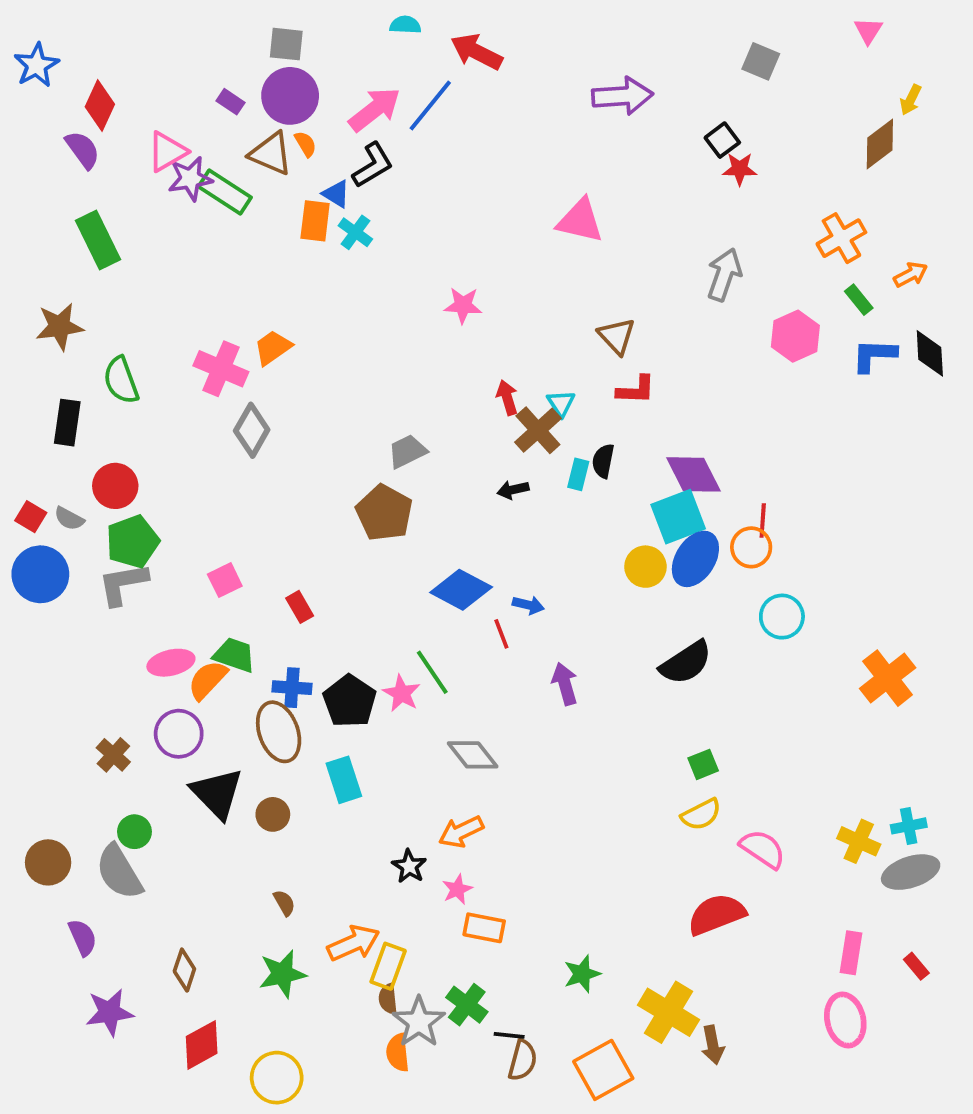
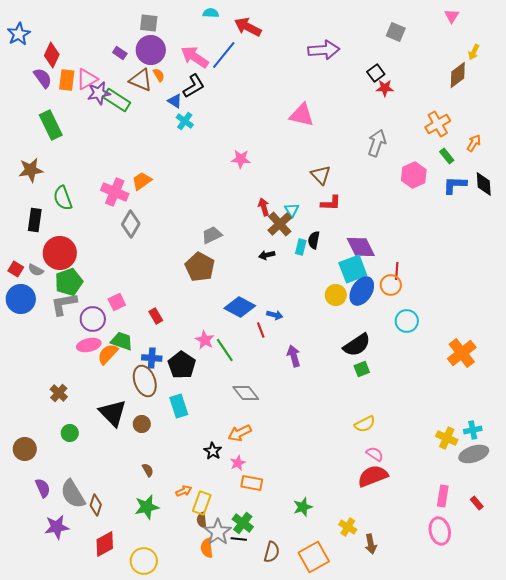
pink arrow: (375, 109) -> (195, 57), turned -108
orange rectangle: (315, 221) -> (67, 80), moved
orange arrow: (911, 275) -> (474, 143), turned -30
red circle: (115, 486) -> (60, 253), size x1.4
pink star: (402, 693) -> (205, 340), moved
purple circle: (179, 734) -> (93, 319), moved
green square: (703, 764) -> (362, 369), moved
pink semicircle: (763, 849) -> (375, 454), moved, size x0.7
gray semicircle: (119, 872) -> (73, 494), moved
orange arrow: (353, 943) -> (184, 491), size x0.6
yellow cross: (669, 1012) -> (348, 527), size x0.6
black line: (509, 1035) -> (239, 539), moved

